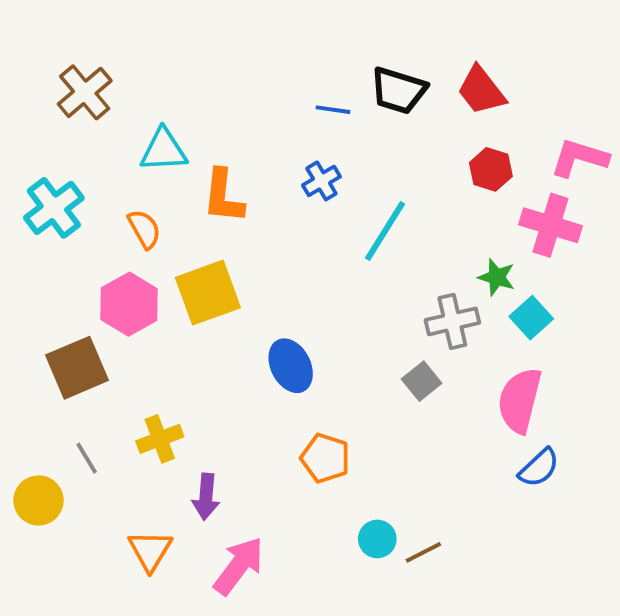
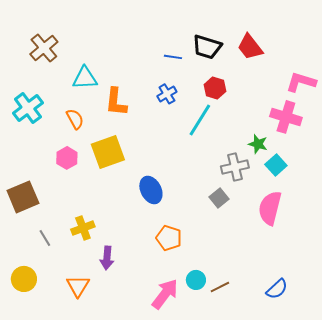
red hexagon: (491, 169) -> (215, 88), moved
pink hexagon: (129, 304) -> (67, 158), size x0.7
brown square: (77, 368) -> (23, 197), moved
blue semicircle: (539, 468) -> (277, 289), moved
yellow circle: (38, 500) -> (24, 279), moved
pink arrow: (239, 566) -> (165, 294), moved

